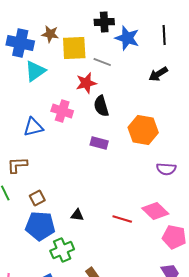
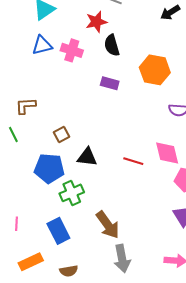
blue triangle: (33, 127) -> (42, 45), moved
brown square: (37, 198) -> (62, 135), moved
pink diamond: (155, 211) -> (167, 153), turned 32
black triangle: (77, 215) -> (87, 157), size x1.5

